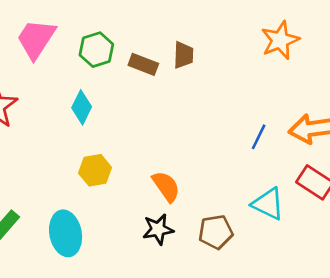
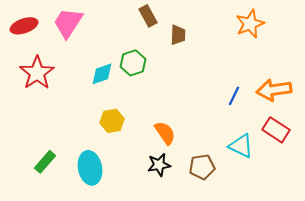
green hexagon: (96, 50) -> (133, 63), moved
brown rectangle: (143, 64) -> (148, 16), moved, turned 40
cyan diamond: (82, 107) -> (102, 74), turned 45

